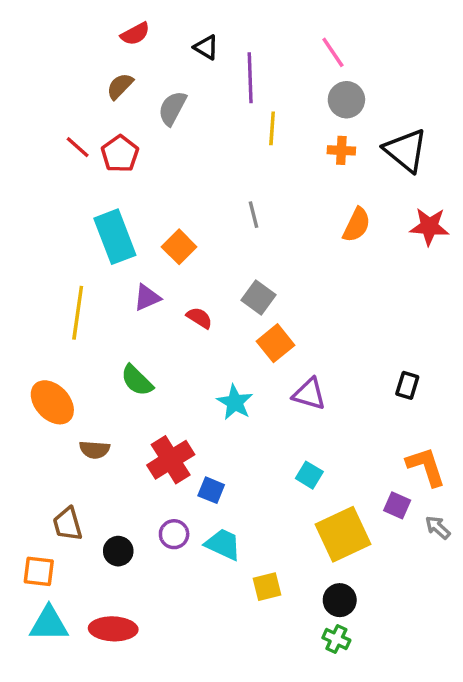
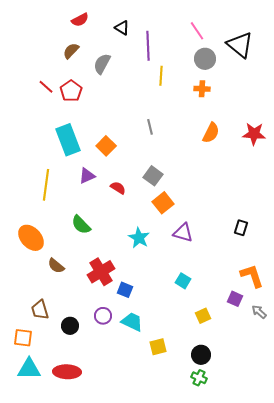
black triangle: (406, 150) -> (240, 45), moved
brown semicircle: (95, 450) -> (56, 266), turned 36
yellow square: (343, 534) -> (203, 316), size x0.5

